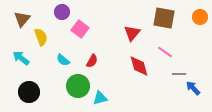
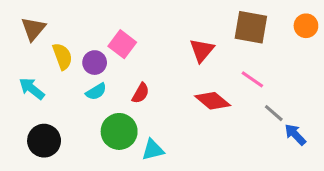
purple circle: (62, 12) -> (95, 63), moved
cyan semicircle: (63, 60) -> (96, 92), turned -72
red diamond: (139, 66) -> (213, 101), turned -35
gray line: (179, 74) -> (274, 113), turned 40

